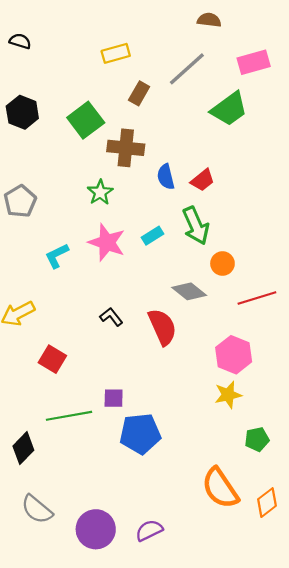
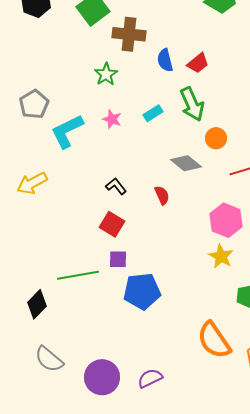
gray pentagon: (20, 201) -> (34, 104), moved
pink star: (107, 242) -> (112, 119), size x0.6
cyan L-shape: (57, 256) -> (67, 131), size x1.5
red semicircle: (162, 327) -> (162, 195), size x0.6
red square: (52, 359) -> (112, 224), moved
yellow star: (228, 395) -> (221, 256), turned -30

